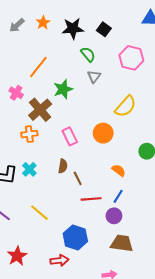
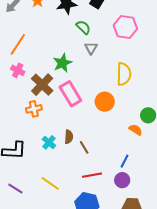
orange line: (38, 67) -> (18, 44), moved
yellow semicircle: (125, 106) -> (124, 74), turned -35
pink rectangle: (70, 136) -> (70, 94), moved, size x1.4
cyan cross: (29, 169) -> (49, 142), moved
orange semicircle: (119, 170) -> (136, 130), moved
red line: (91, 199) -> (92, 175), moved

